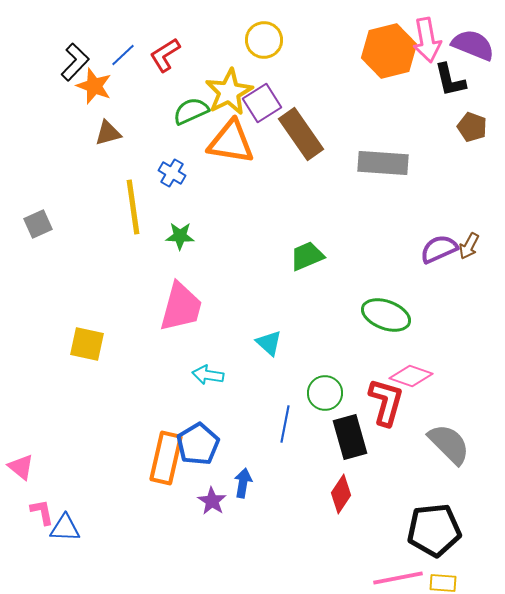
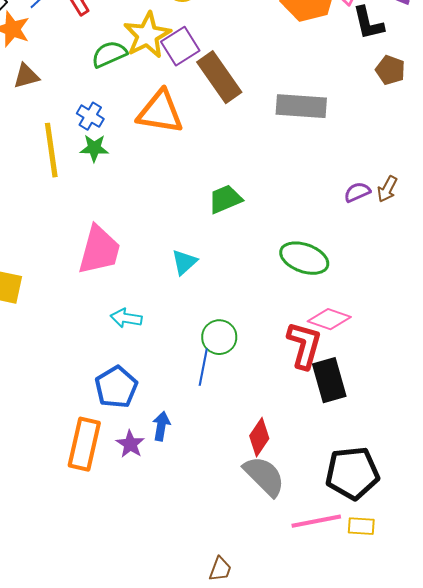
orange triangle: (231, 142) -> (160, 112), moved
green star: (180, 236) -> (94, 148), moved
purple semicircle: (439, 249) -> (357, 192), size x0.7
cyan triangle: (269, 343) -> (184, 262), moved, turned 36
green circle: (325, 393) -> (219, 337), moved
black rectangle: (350, 437) -> (329, 380), moved
gray semicircle: (449, 444) -> (264, 476), moved
orange rectangle: (166, 458) -> (84, 444), moved

